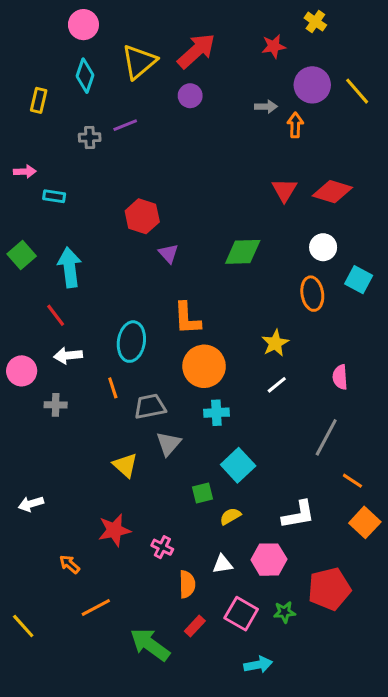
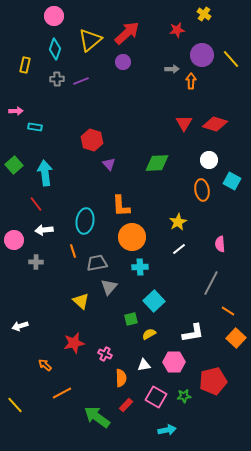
gray cross: (90, 137) -> (57, 79), moved

